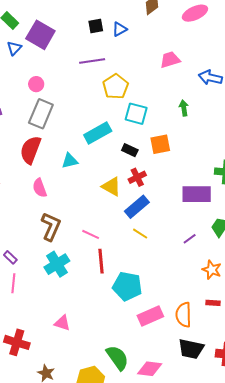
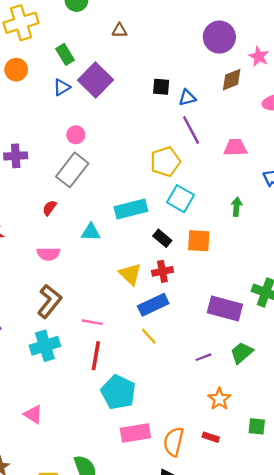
purple line: (92, 61) -> (191, 130), moved, turned 55
red semicircle: (31, 150) -> (49, 208), size x0.5
pink semicircle: (40, 188) -> (48, 254), turned -84
pink line: (91, 234) -> (92, 322), turned -30

